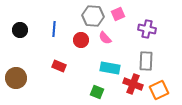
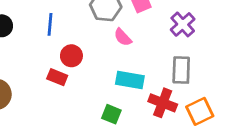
purple cross: (147, 29) -> (183, 24), turned 36
red circle: (81, 40) -> (71, 56), moved

